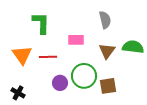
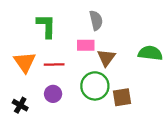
gray semicircle: (105, 20) -> (96, 20), moved
brown triangle: (107, 51) -> (106, 58), moved
purple circle: (60, 83) -> (53, 94), moved

